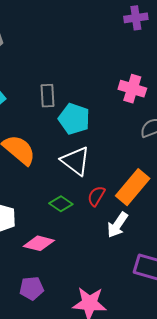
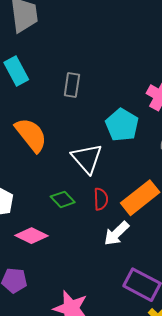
cyan pentagon: (74, 119) -> (122, 125), moved
red semicircle: (96, 196) -> (101, 199), turned 135

